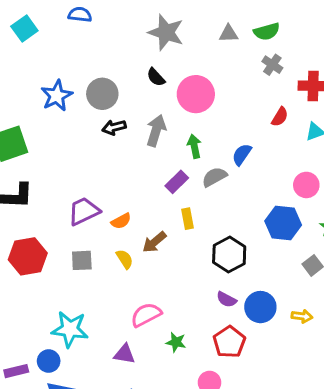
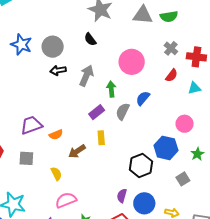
gray triangle: (228, 34) -> (143, 15), size x1.5
gray cross: (272, 65) -> (171, 48), moved
pink circle: (196, 94) -> (132, 62), moved
blue star: (57, 96) -> (21, 45), turned -30
gray semicircle: (214, 177) -> (123, 111), turned -42
black hexagon: (229, 255) -> (141, 165), moved
yellow semicircle: (125, 259) -> (56, 174), moved
purple semicircle: (226, 299) -> (122, 196), turned 72

